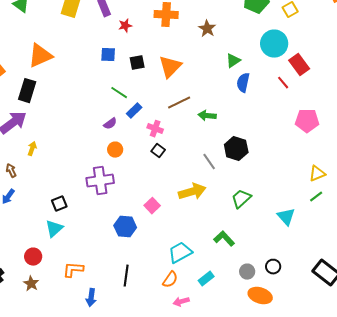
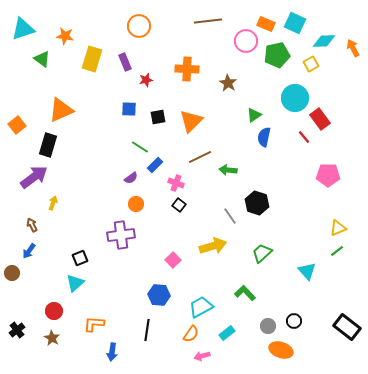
blue hexagon: (125, 227) -> (159, 295), moved

